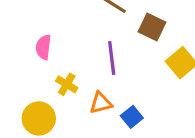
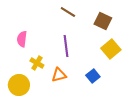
brown square: (152, 27) -> (103, 21), moved
blue square: (132, 117) -> (93, 76), moved

